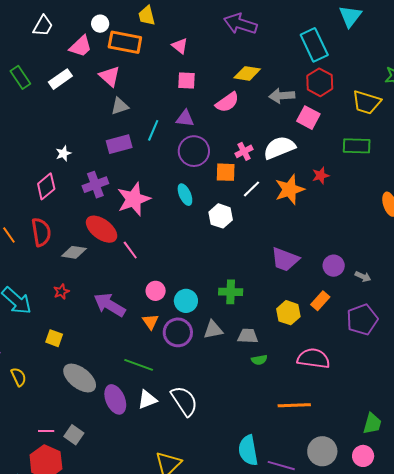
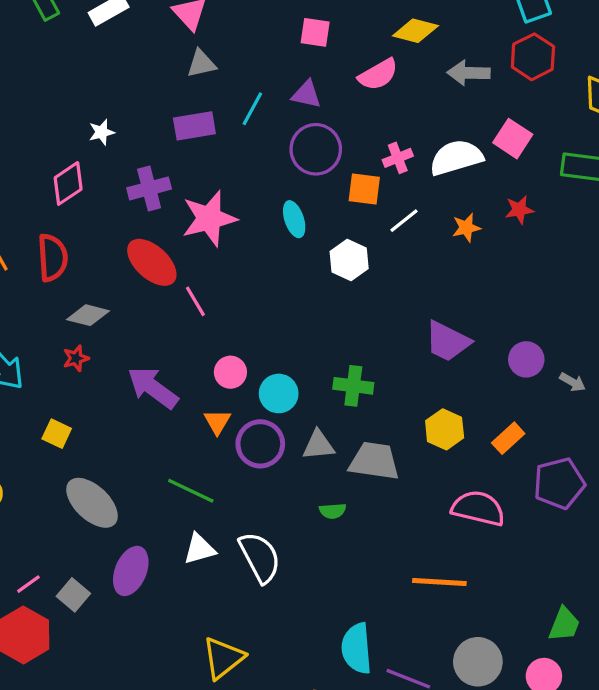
pink square: (308, 118) -> (513, 139), moved
orange star: (290, 189) -> (466, 228), size x0.6
gray diamond: (74, 252) -> (88, 315), moved
orange rectangle: (320, 301) -> (508, 438), moved
purple pentagon: (362, 320) -> (559, 483), moved
gray trapezoid: (248, 336) -> (374, 461), size x1.5
green semicircle: (259, 360) -> (333, 511), moved
purple ellipse: (115, 399) -> (131, 571), moved, turned 40
pink line: (46, 431) -> (28, 584), turned -42

